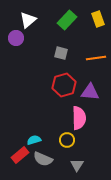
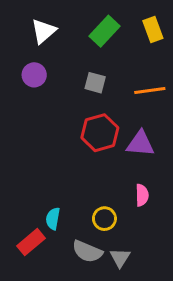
purple circle: (16, 38) -> (34, 75), moved
pink semicircle: (79, 118) -> (142, 195), moved, size x0.6
cyan semicircle: (34, 140) -> (53, 219), turned -64
gray semicircle: (43, 159) -> (87, 251), moved

